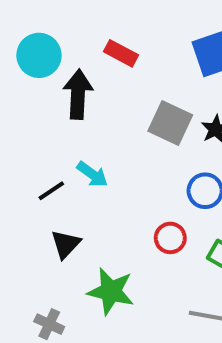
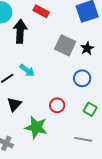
red circle: (170, 238) -> (57, 105), moved

